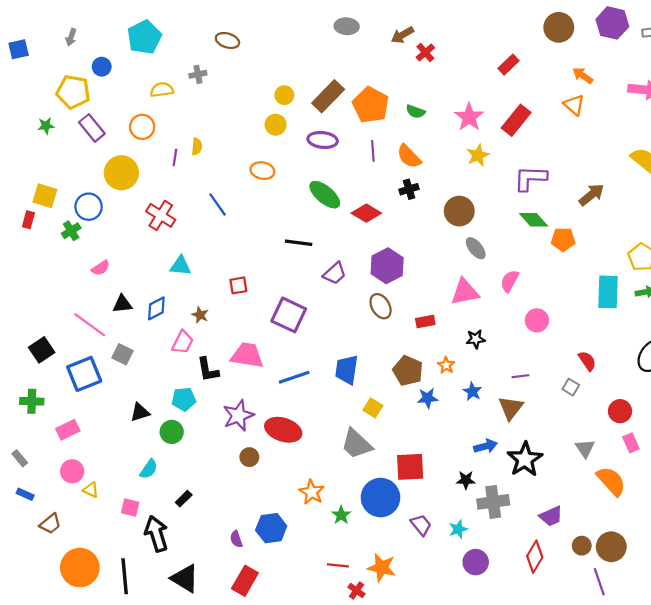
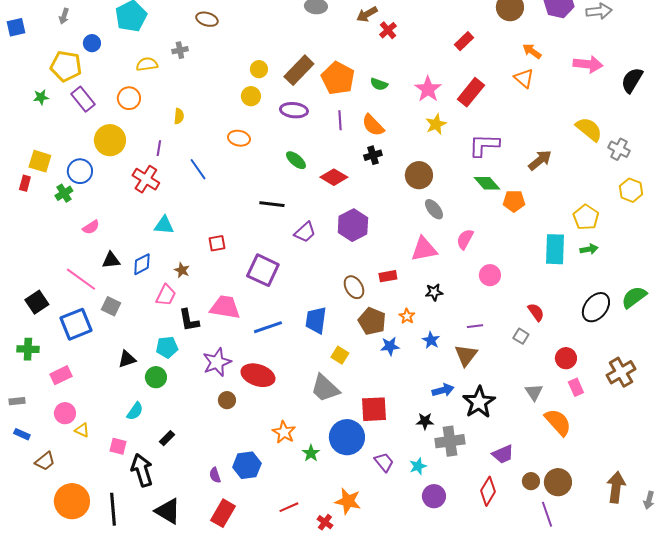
purple line: (175, 157) -> (159, 148), moved
green ellipse: (325, 195) -> (296, 160), size x0.7
brown ellipse: (381, 306) -> (354, 287), moved
gray rectangle: (20, 458) -> (17, 401), turned -56
red line: (338, 565) -> (289, 507), moved, turned -30

